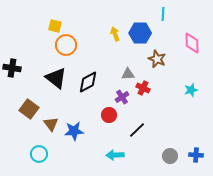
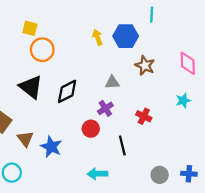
pink diamond: (192, 43) -> (188, 63), moved
red cross: (143, 88) -> (144, 116), moved
black line: (137, 130) -> (122, 146), turned -60
blue star: (74, 131) -> (51, 147), turned 30

